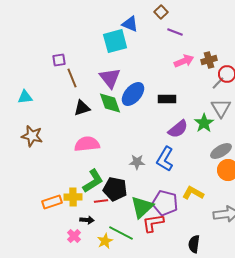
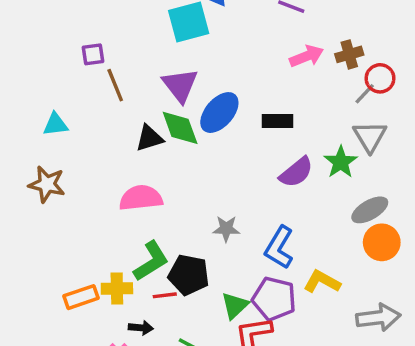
cyan triangle: (25, 97) -> (55, 124), moved
black triangle: (82, 108) -> (149, 138), moved
blue L-shape: (165, 159) -> (279, 247), moved
green triangle: (142, 207) -> (235, 306), size x0.7

